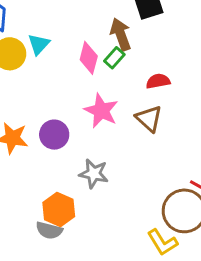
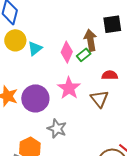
cyan triangle: (39, 44) -> (35, 48), moved
purple circle: (54, 135) -> (35, 98), size x1.4

